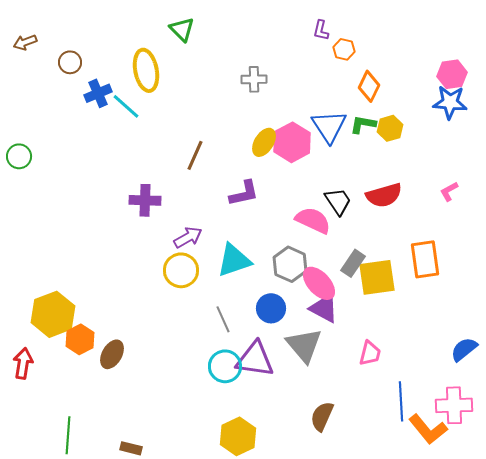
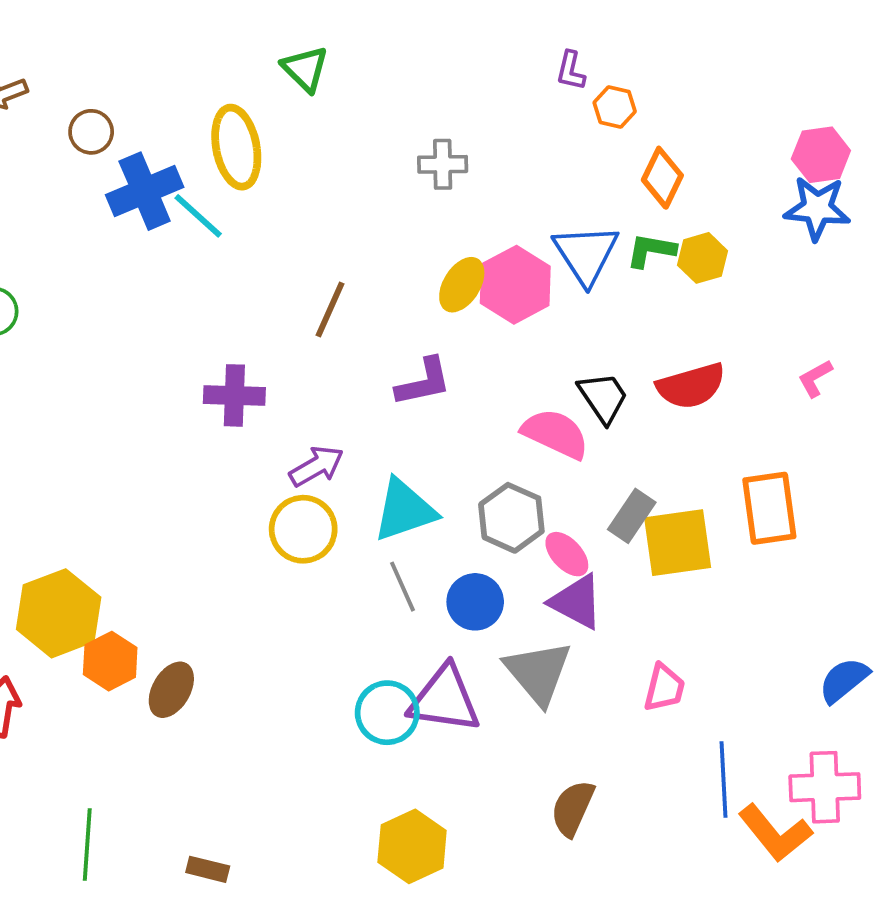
blue cross: (98, 93) -> (145, 191), size x1.4
pink ellipse: (319, 283) -> (567, 554), size x0.7
gray line: (223, 319) -> (403, 587), moved

